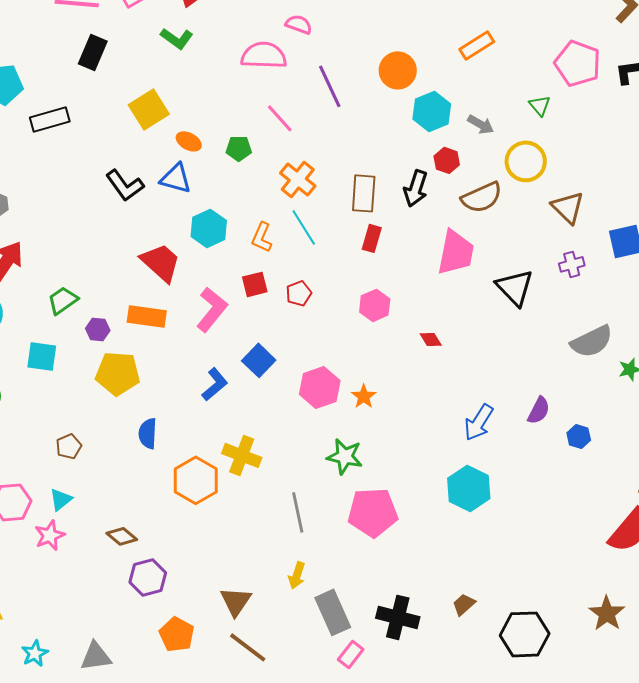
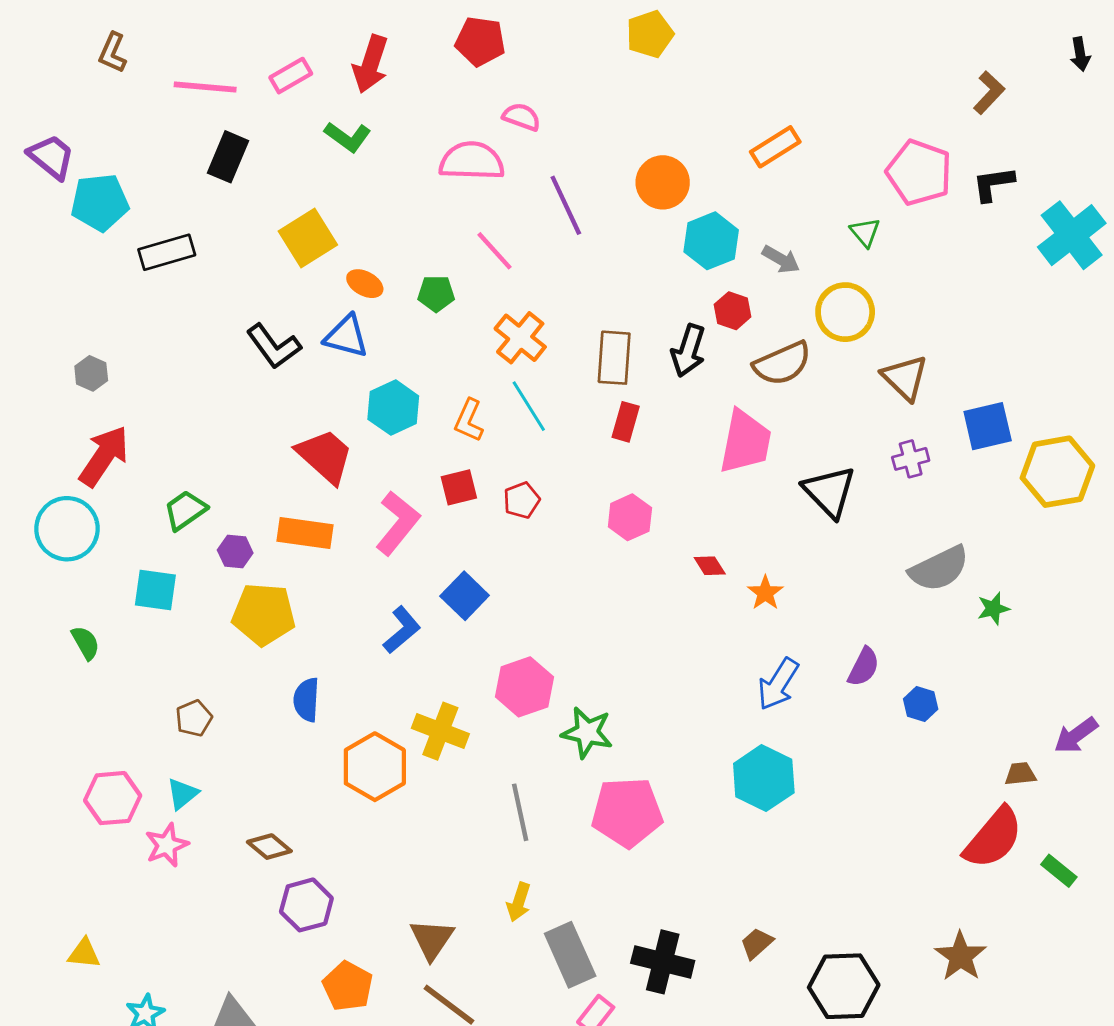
pink hexagon: (320, 387) -> (524, 687), moved
orange star: (364, 396) -> (765, 593), moved

